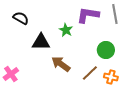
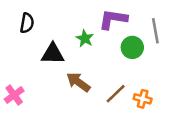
gray line: (115, 14) -> (155, 31), moved
black semicircle: (21, 18) -> (27, 23), turned 70
green circle: (106, 50) -> (132, 47), moved

